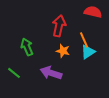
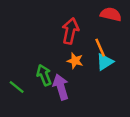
green arrow: (27, 47) -> (44, 75), moved
purple arrow: (51, 73) -> (61, 87), turned 55

